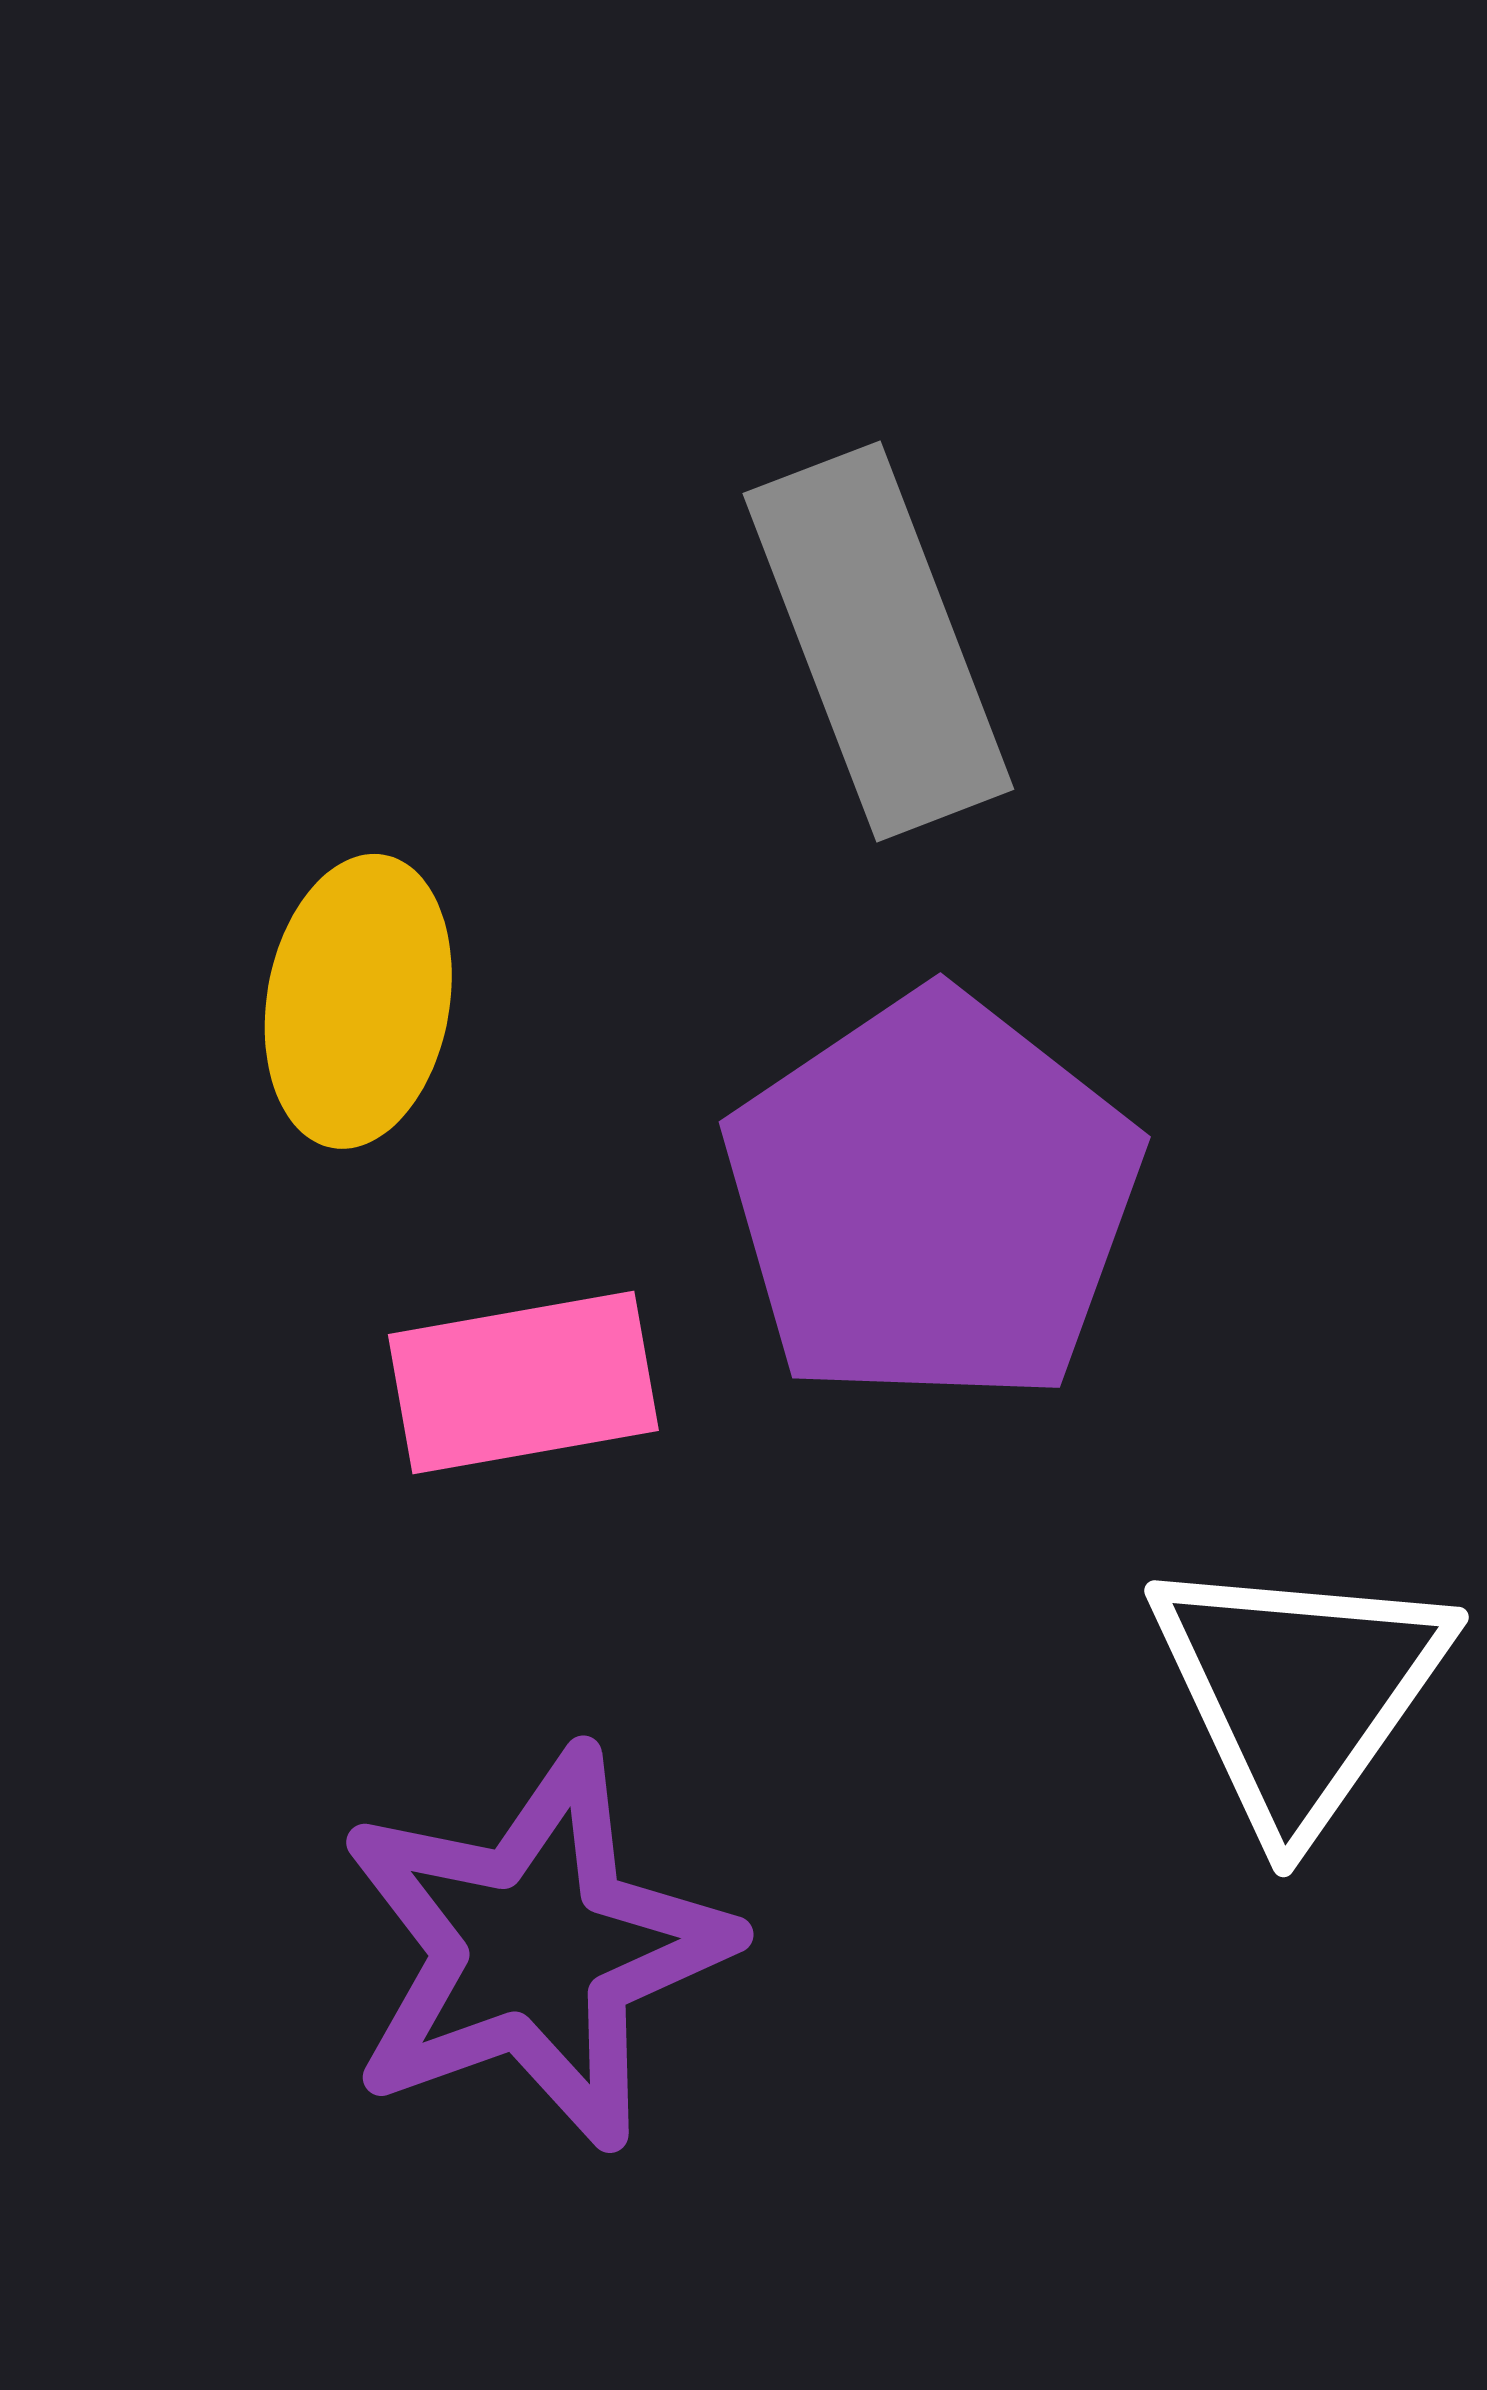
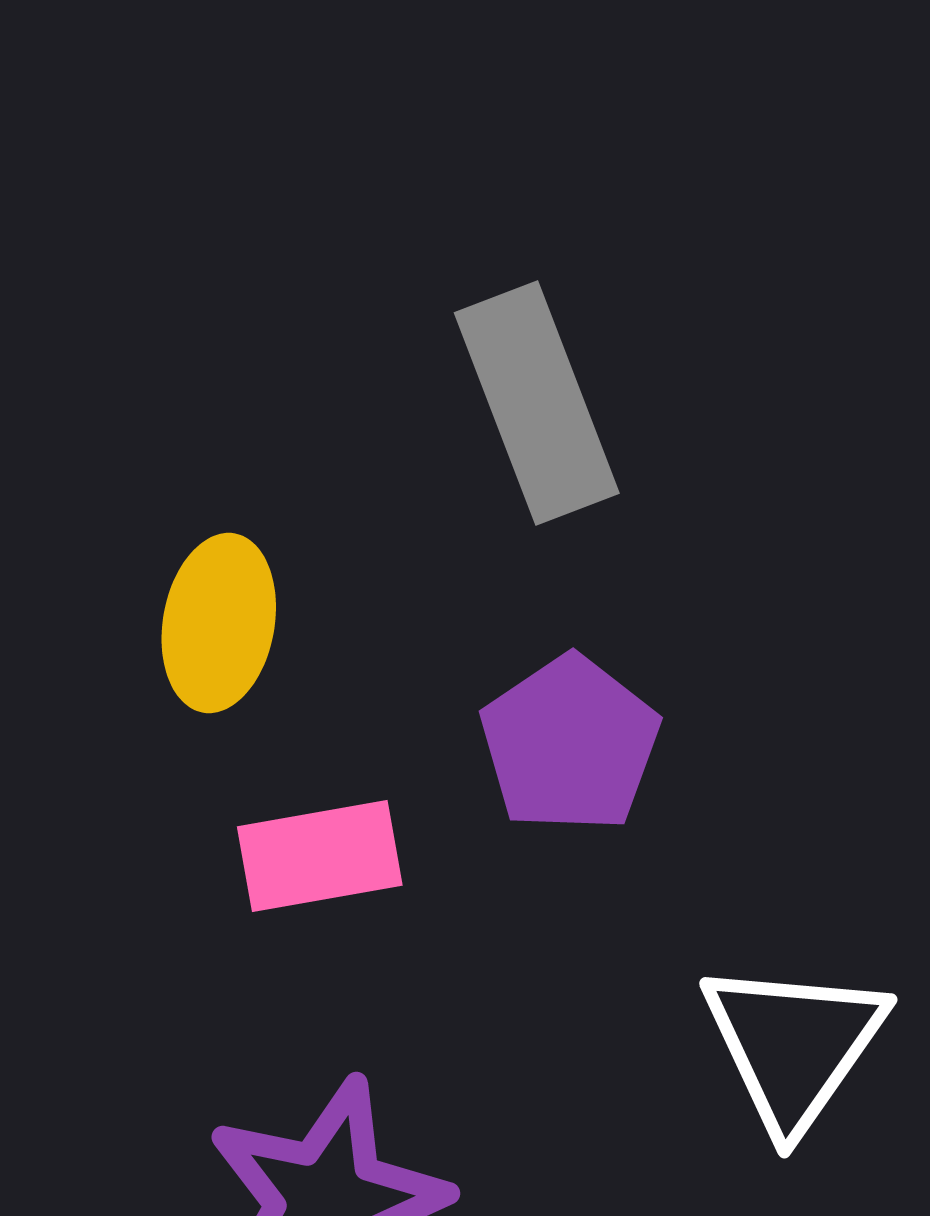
purple pentagon: (932, 1199) -> (570, 744), size x0.7

